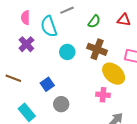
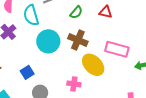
cyan circle: (67, 52) -> (48, 41), size x1.5
pink cross: (103, 95) -> (74, 84), moved

